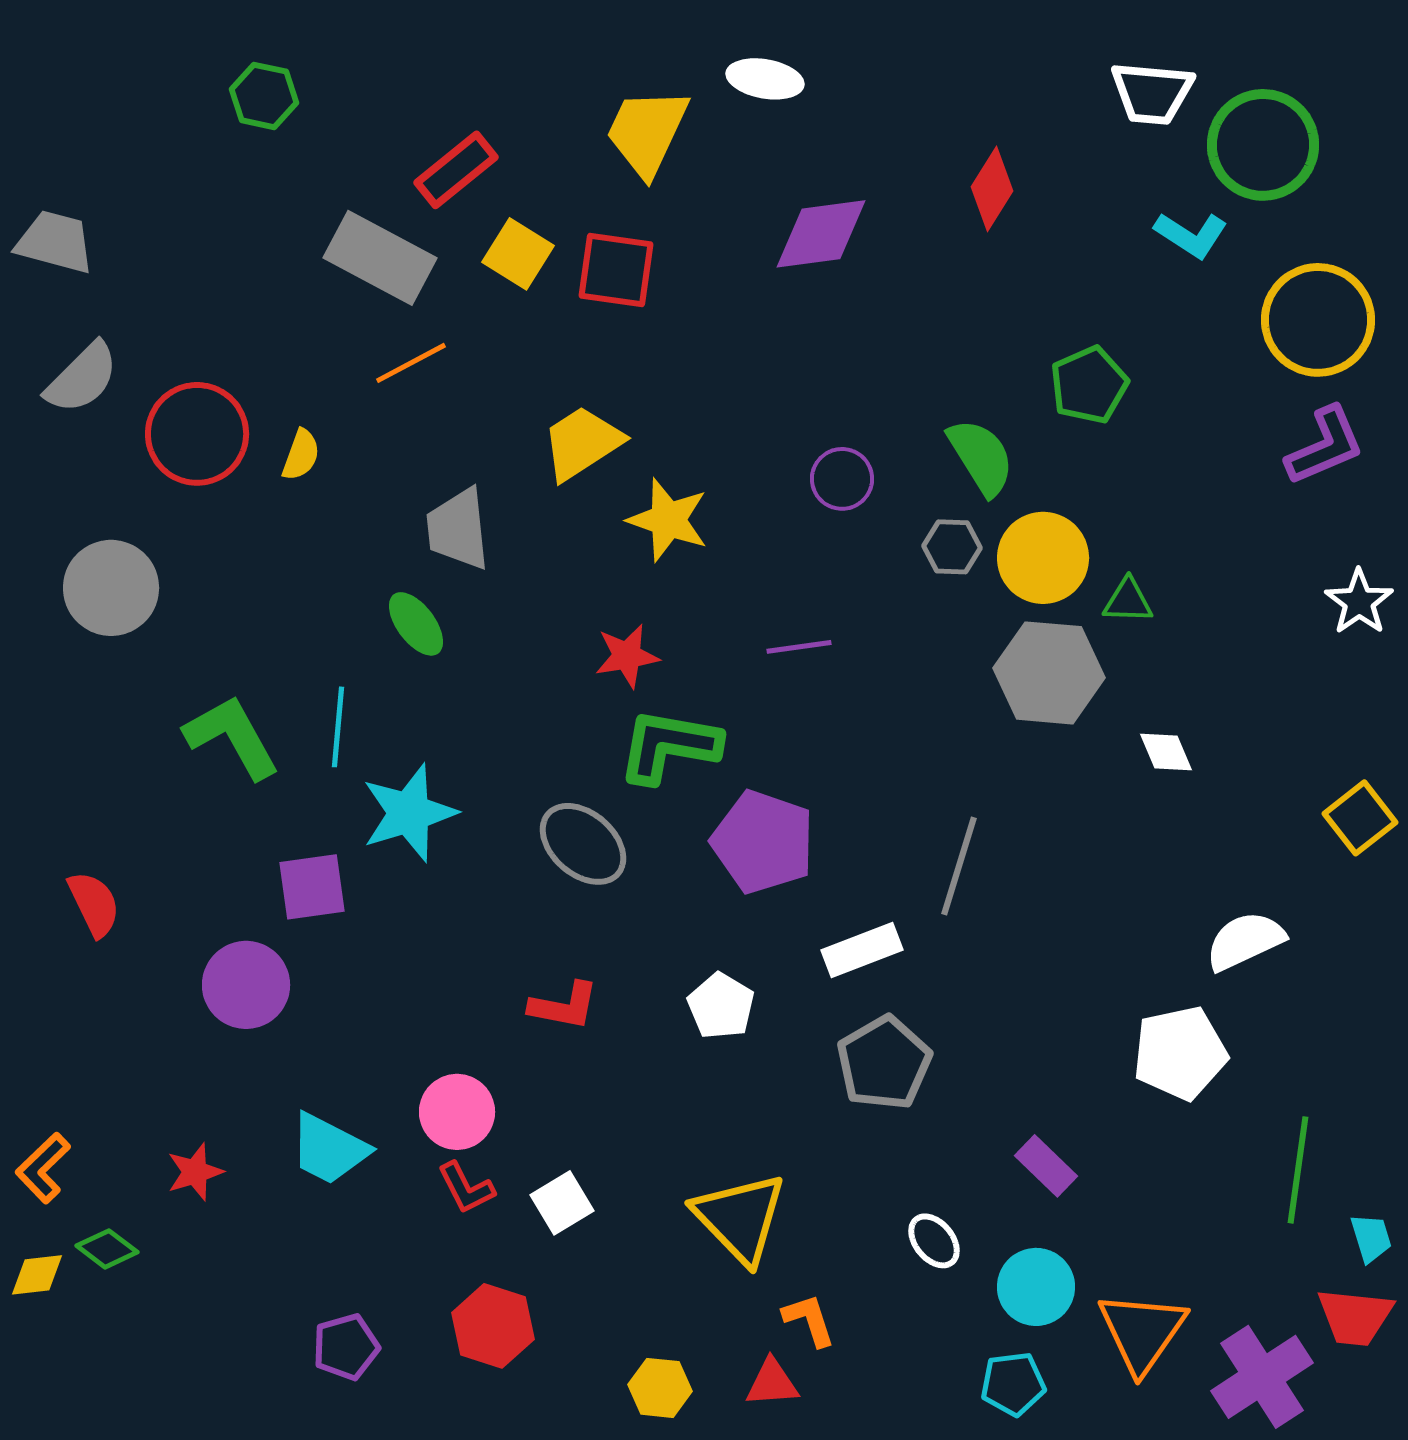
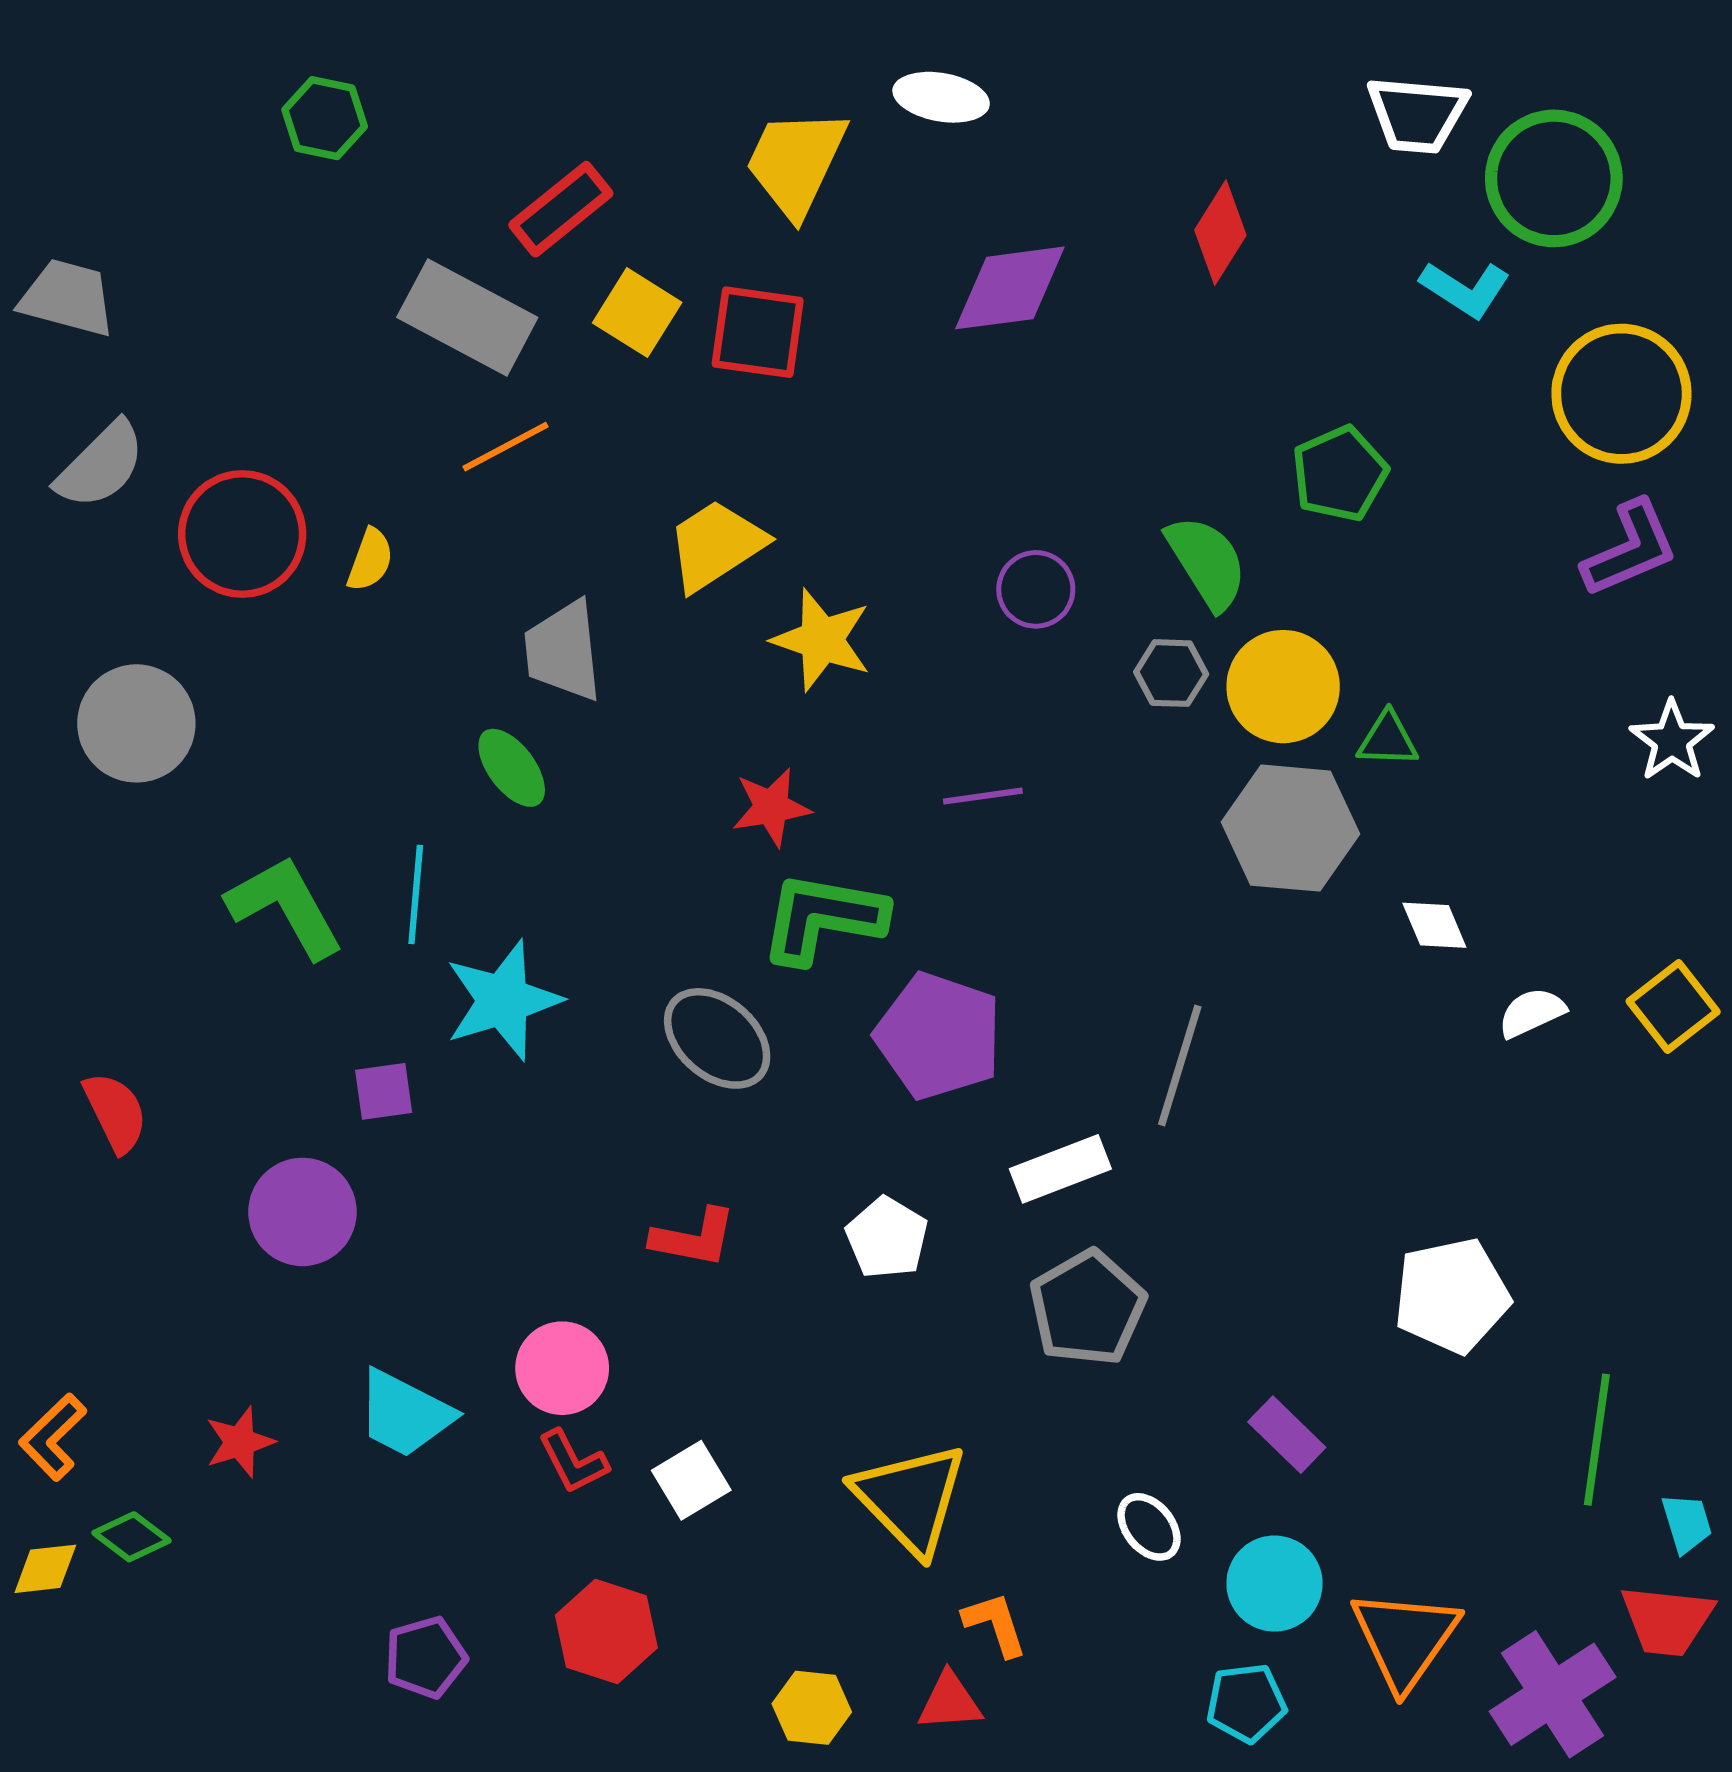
purple square: (312, 887) -> (384, 1091), size x0.7
white semicircle: (1245, 941) -> (1532, 1013), moved, size x0.7

